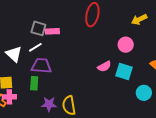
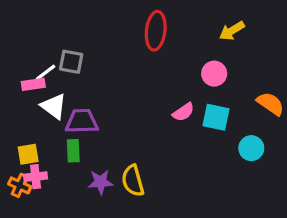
pink rectangle: (52, 31) -> (33, 84), moved
white line: (35, 47) -> (46, 73), moved
white triangle: (14, 54) -> (54, 106), moved

